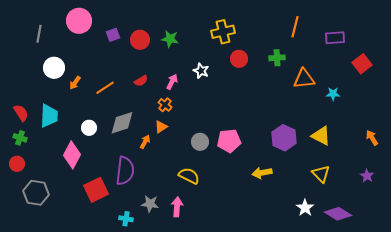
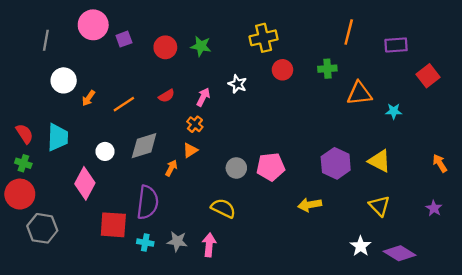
purple square: (113, 35) -> (124, 39), moved
red circle: (17, 164) -> (20, 194), size x1.6
red square: (96, 190) -> (113, 225), turned 30
cyan cross: (126, 219) -> (145, 243), moved

